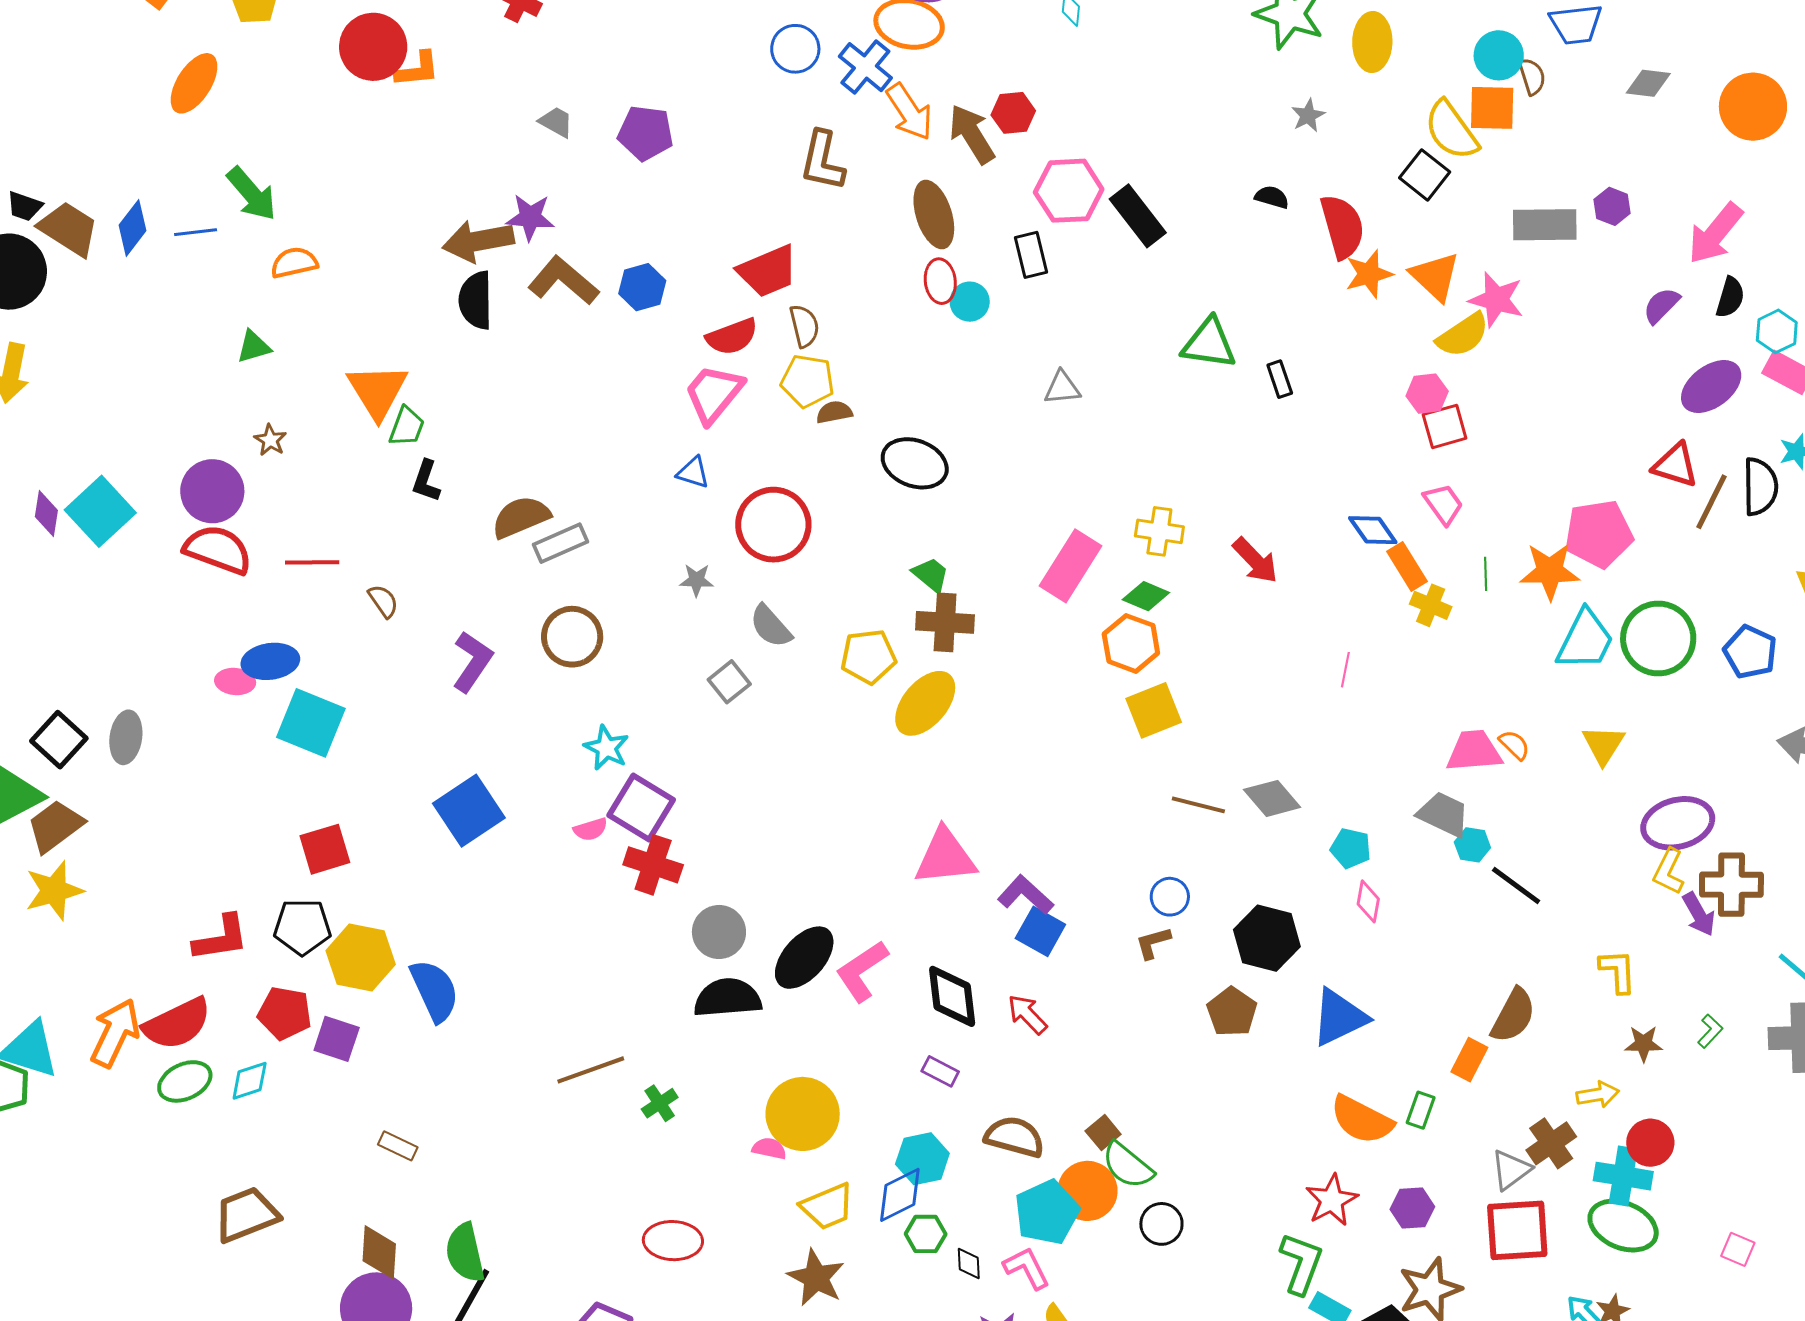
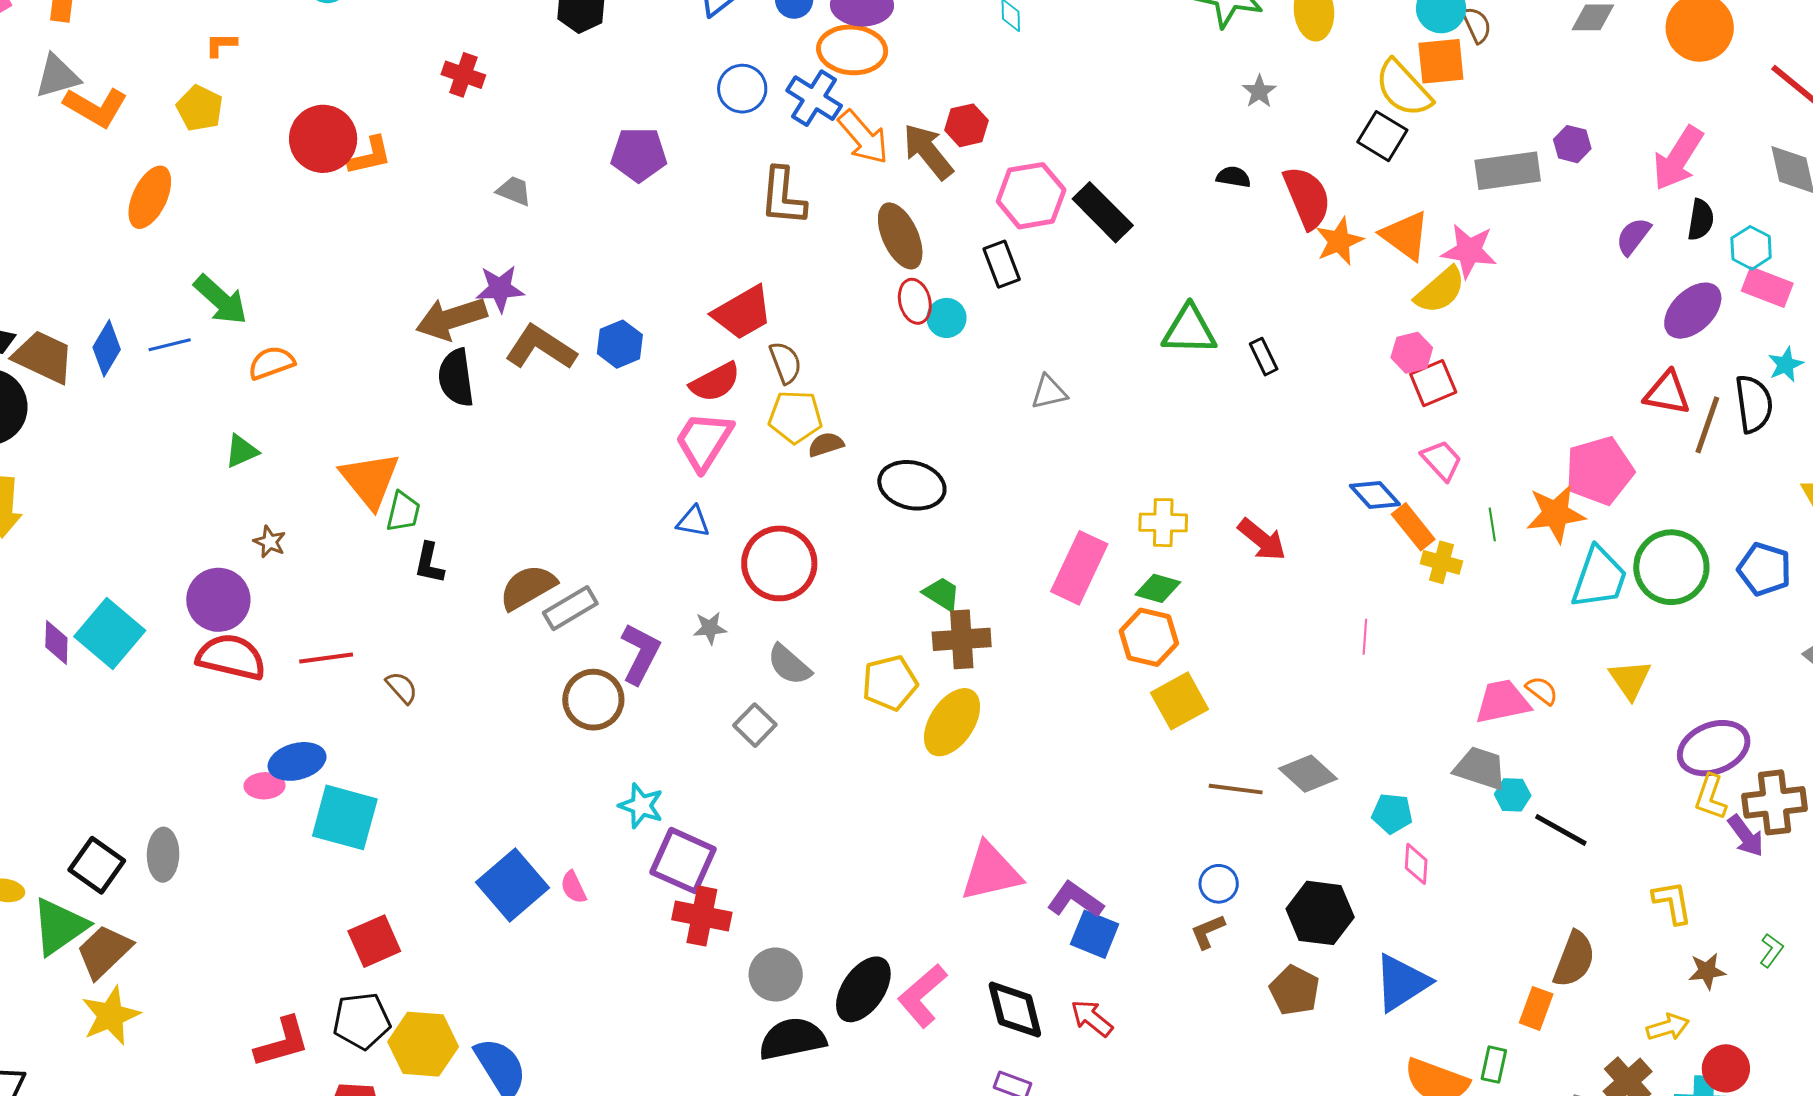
purple pentagon: (646, 133) -> (639, 154), moved
purple L-shape: (472, 662) -> (640, 654), moved
pink semicircle: (590, 829) -> (573, 887), moved, turned 88

